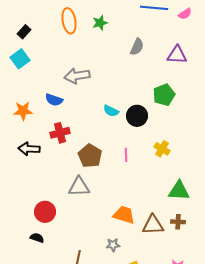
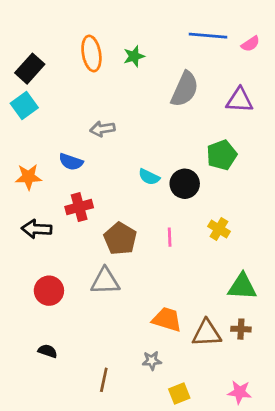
black rectangle: (24, 32) -> (30, 69), size x1.5
gray semicircle: (137, 47) -> (185, 89), size x1.5
gray arrow: (77, 76) -> (102, 129), size x0.7
red circle: (45, 212) -> (49, 291), moved

